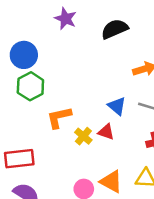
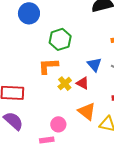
green hexagon: (30, 86) -> (60, 39), moved
orange triangle: (111, 182) -> (87, 111), moved

